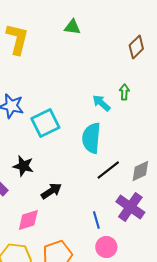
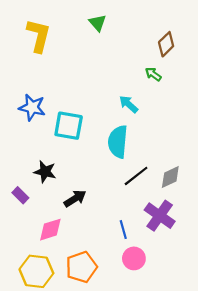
green triangle: (72, 27) -> (98, 23), turned 42
green arrow: (124, 92) -> (153, 74), moved, turned -56
cyan square: (45, 123) -> (69, 126), turned 36

